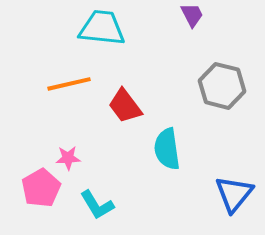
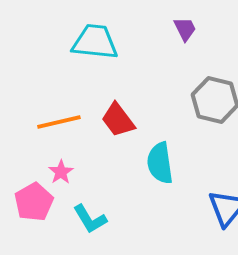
orange line: (69, 84) -> (59, 122), moved
pink star: (68, 158) -> (61, 172), turned -30

